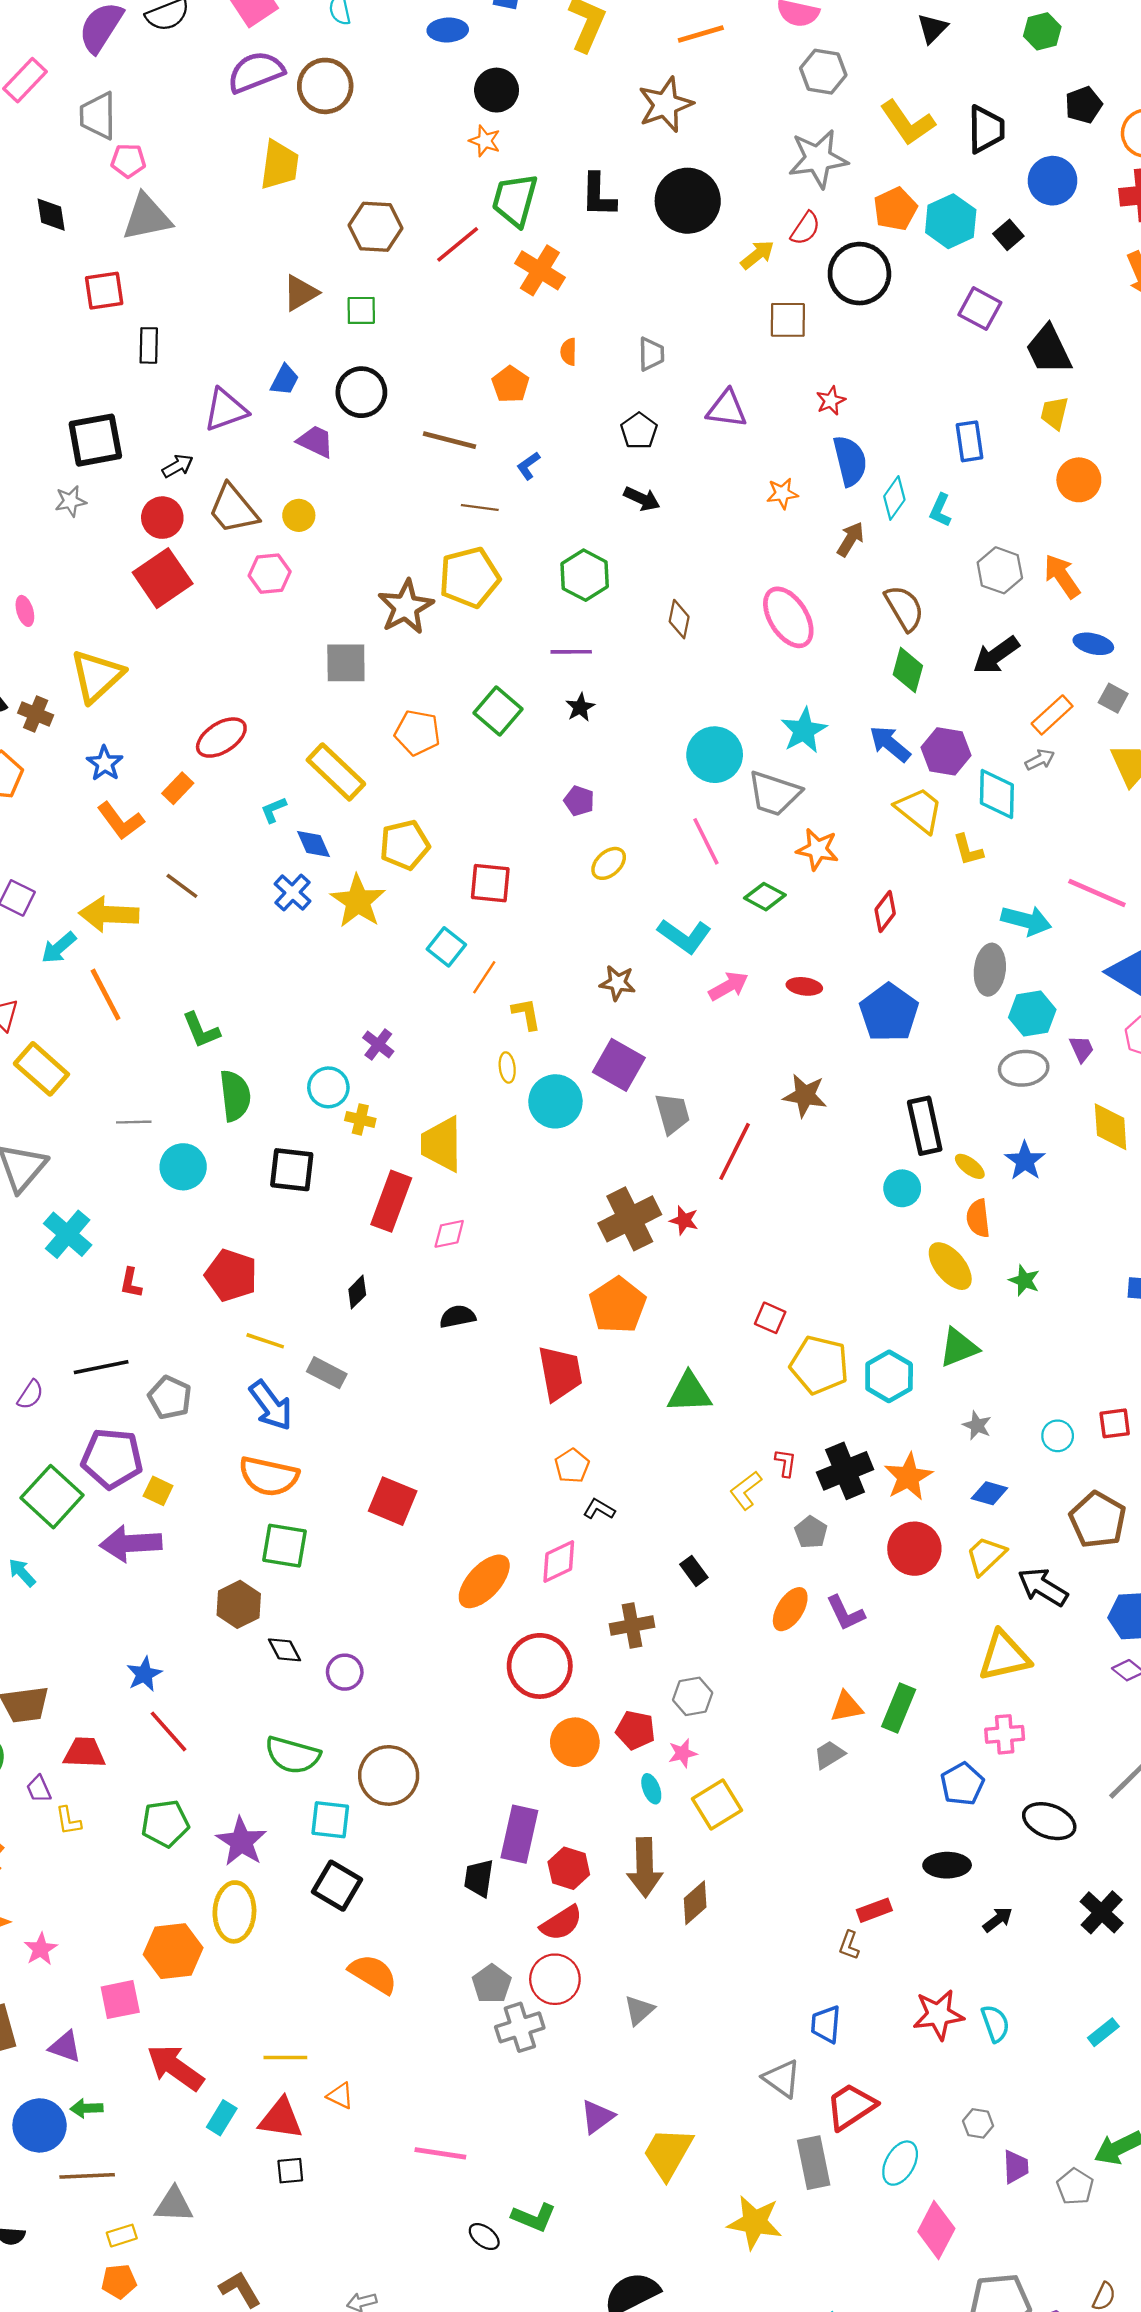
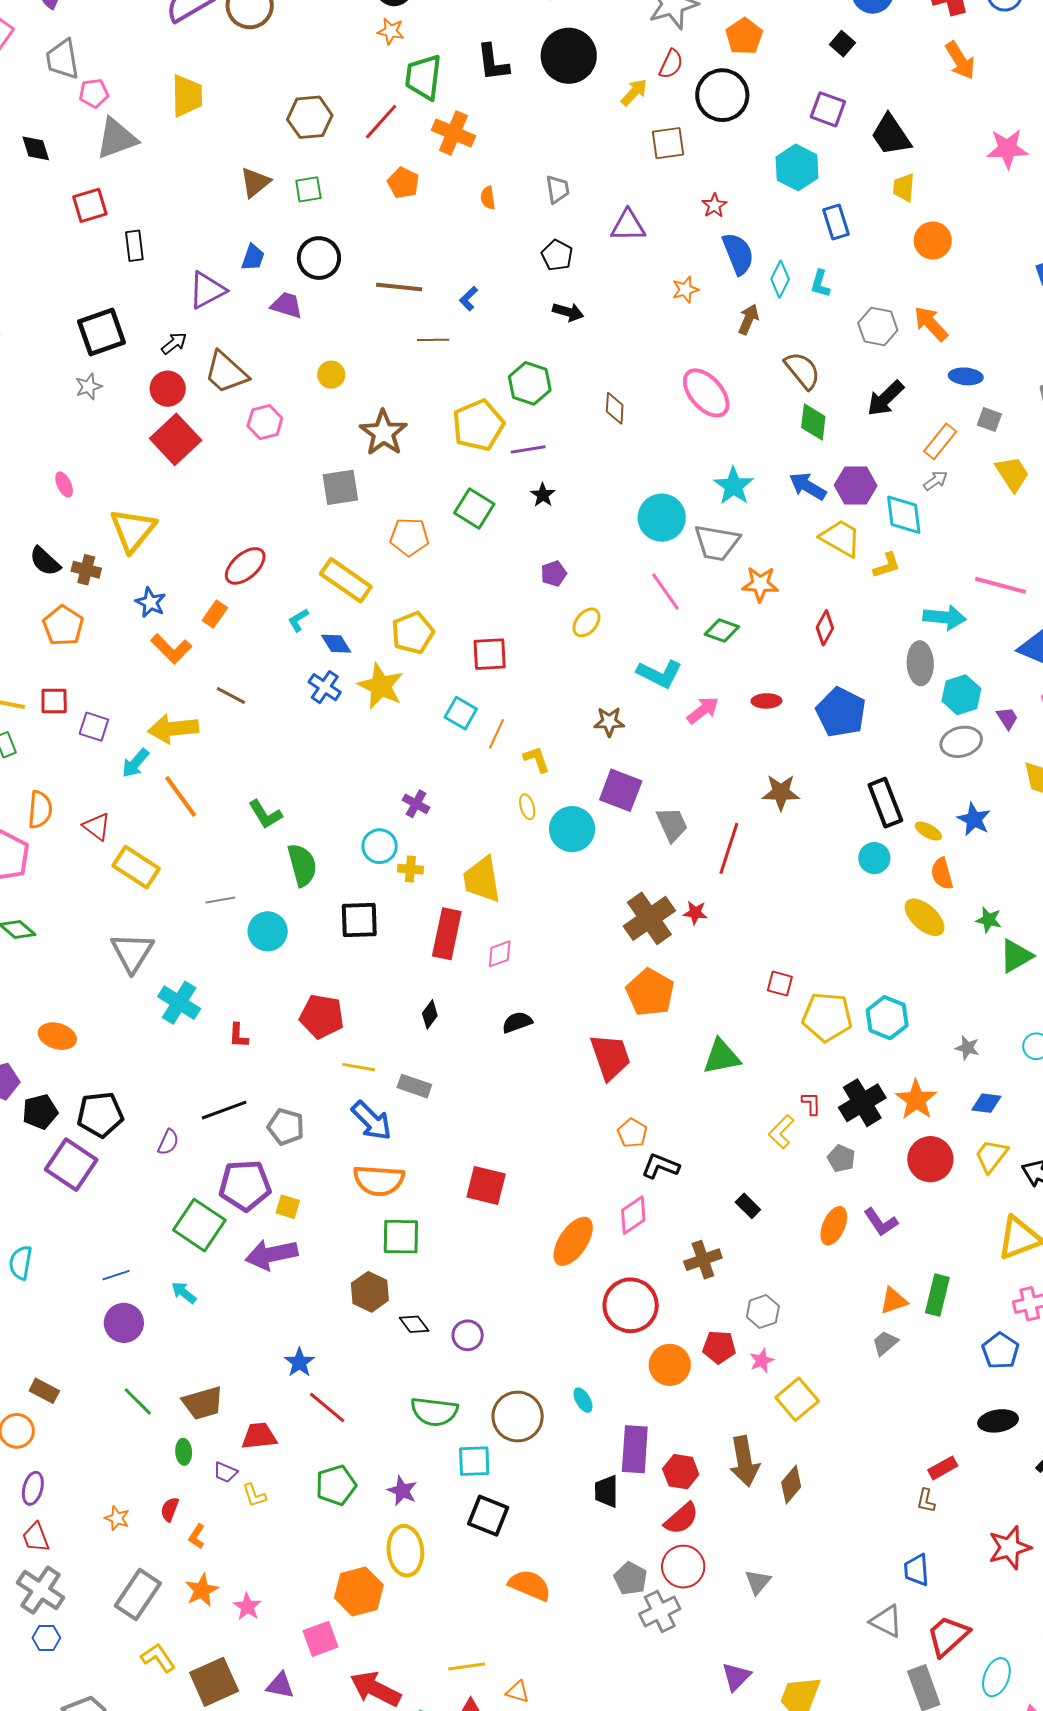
yellow trapezoid: (279, 165) -> (187, 96), moved
cyan hexagon: (951, 221) -> (797, 167), moved
orange pentagon: (510, 384) -> (403, 183), moved
yellow circle: (299, 515) -> (331, 375), moved
yellow pentagon: (469, 577) -> (478, 425), moved
purple pentagon: (579, 801) -> (554, 574), turned -30
yellow L-shape: (968, 850) -> (887, 565), turned -84
green triangle: (959, 1348) -> (1016, 956), moved
black L-shape: (599, 1509) -> (660, 1166), size x1.4
purple trapezoid: (39, 1789) -> (225, 1472), turned -35
cyan ellipse: (651, 1789) -> (583, 1400), moved
purple star: (241, 1842) -> (402, 1491), size x0.7

